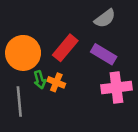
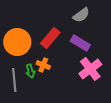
green arrow: (40, 80) -> (30, 71), moved
pink cross: (116, 87) -> (90, 69), turned -30

